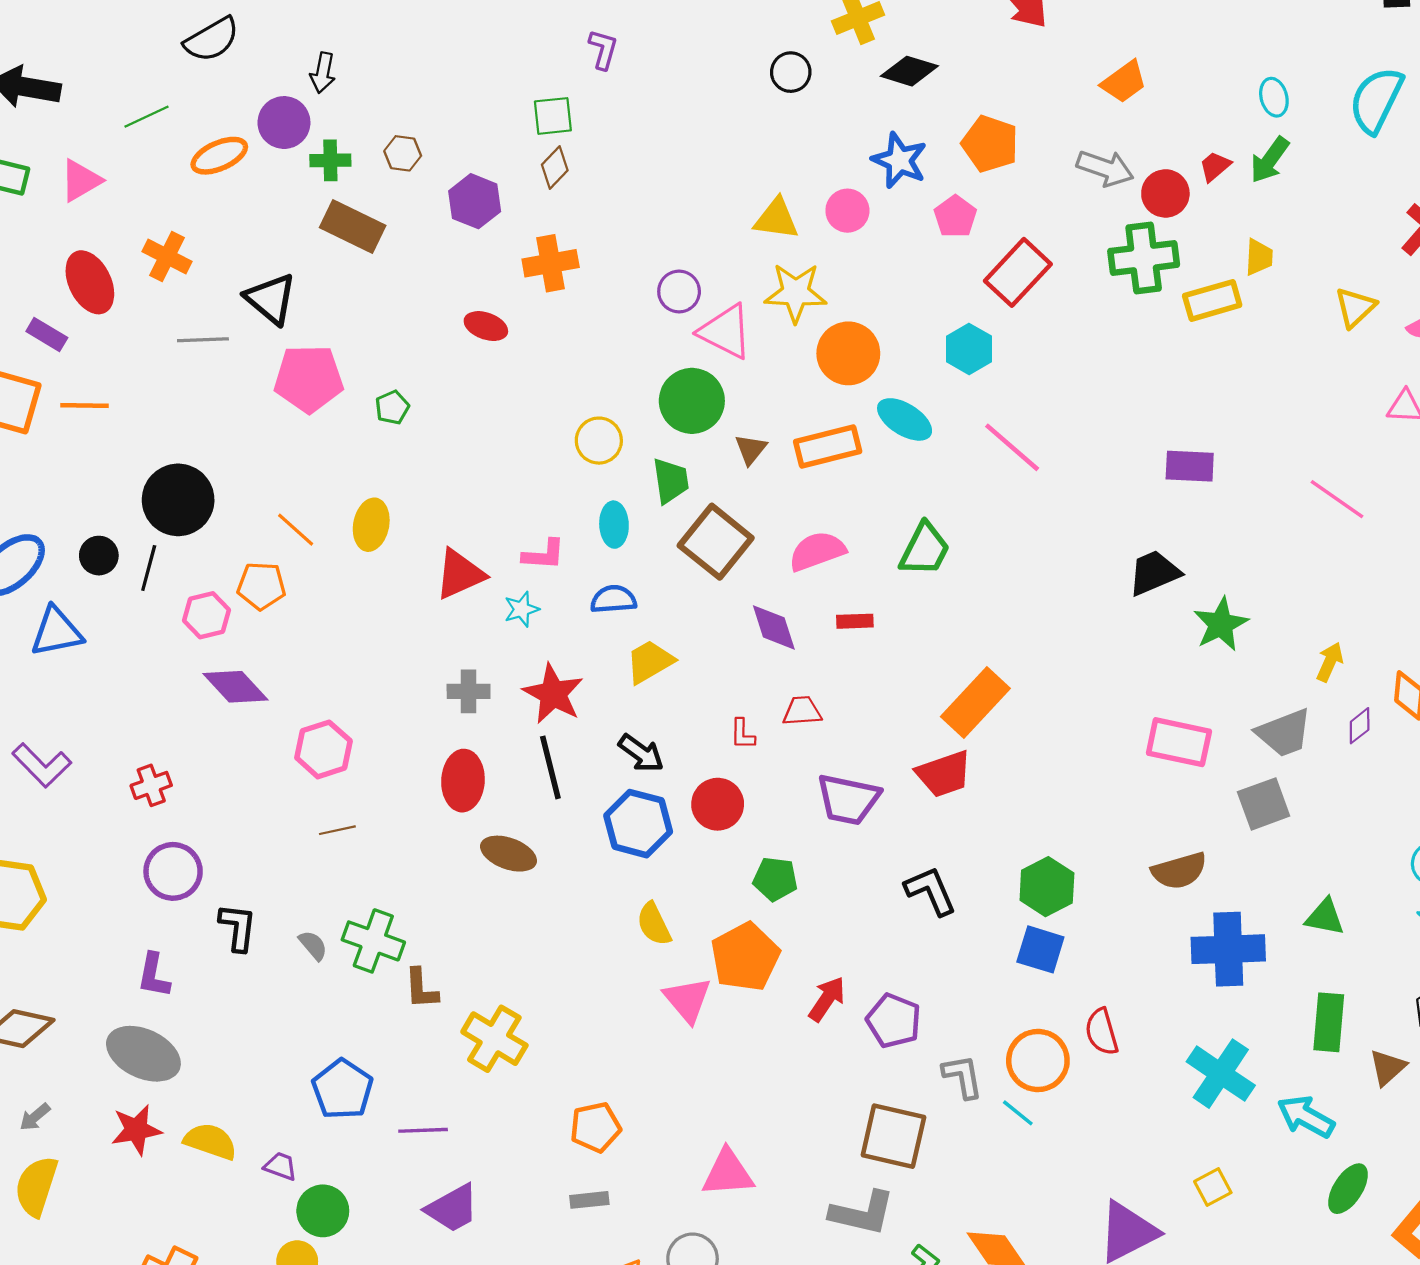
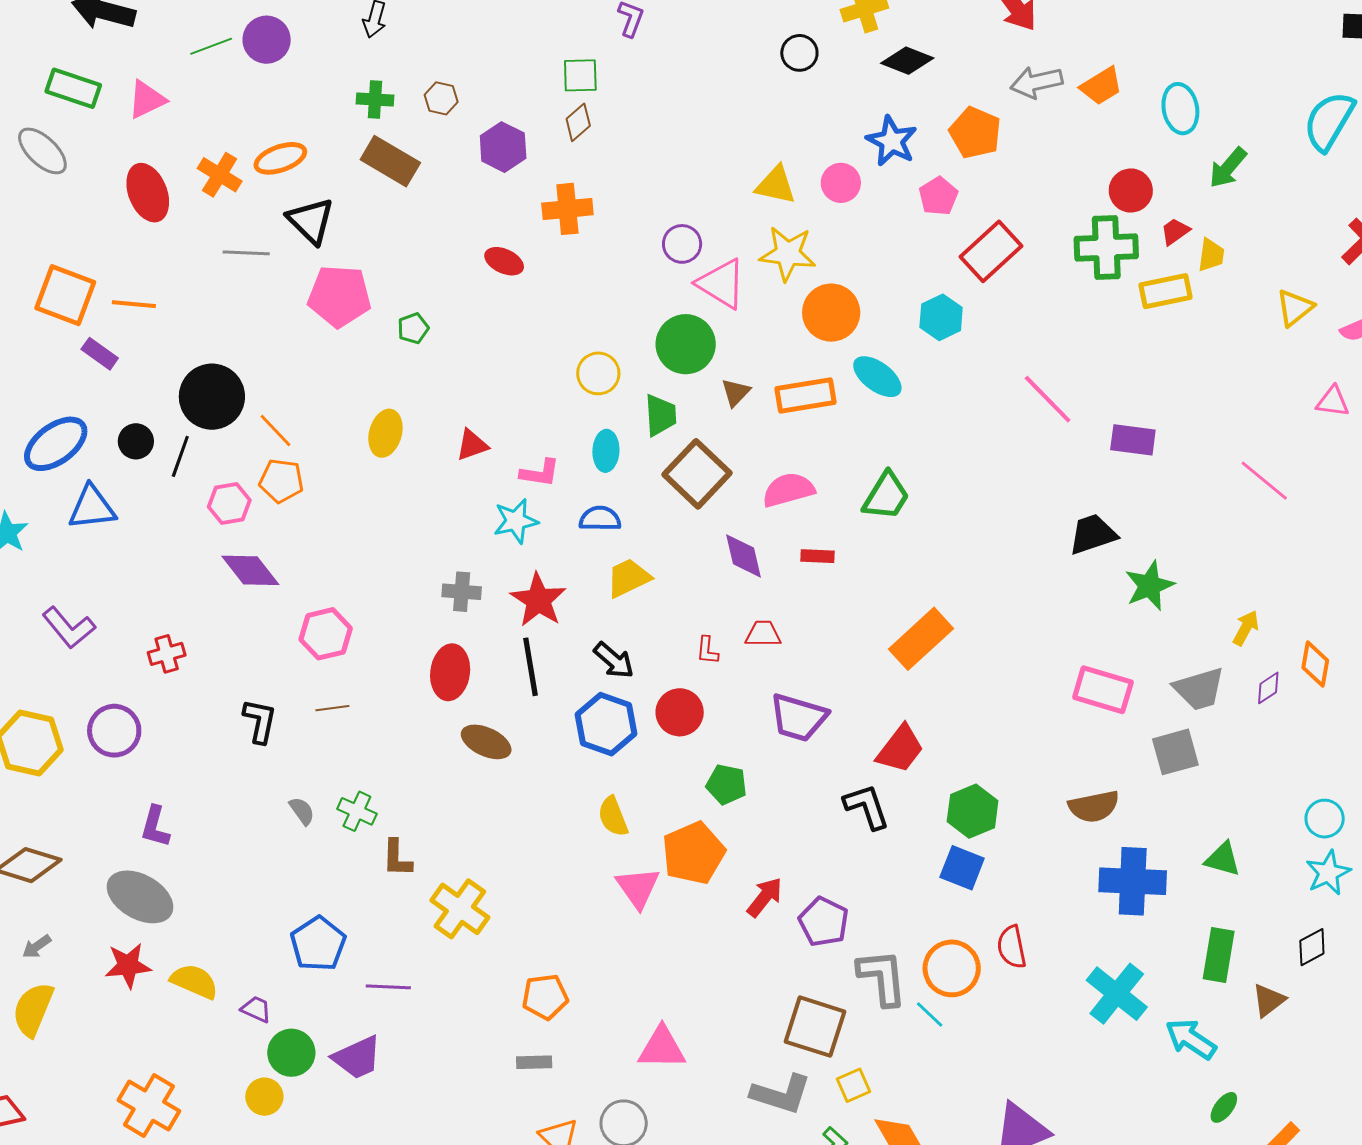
cyan ellipse: (1274, 97) -> (1180, 109), moved, size x1.4
purple circle: (284, 123) -> (267, 40), moved
orange ellipse: (219, 156) -> (280, 158), moved
red trapezoid: (1215, 166) -> (1175, 231), moved
gray arrow: (1105, 168) -> (1036, 82), moved, turned 144
purple rectangle: (47, 334) -> (100, 354), moved
pink line: (1012, 447) -> (1048, 399), moved
orange line: (296, 530) -> (275, 430), moved
red triangle: (460, 574) -> (472, 445), moved, size x0.7
cyan star: (522, 609) -> (516, 521), size x1.4
red trapezoid: (944, 774) -> (900, 749), moved, turned -38
purple circle: (173, 871) -> (114, 731), moved
black L-shape: (238, 927) -> (260, 721), moved
green cross: (373, 941) -> (357, 811), size x0.7
gray L-shape: (963, 1076) -> (882, 977), size x1.4
yellow square: (1213, 1187) -> (853, 1085), moved
green ellipse: (1348, 1189) -> (1224, 1107), size x0.7
purple trapezoid: (452, 1208) -> (357, 1058), moved

